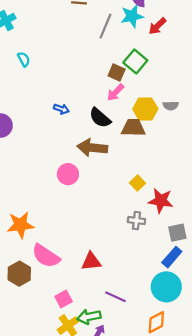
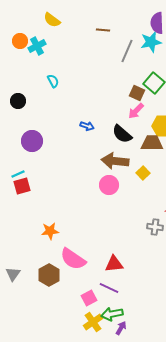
pink circle: (68, 174) -> (109, 185), moved
yellow square: (138, 183) -> (143, 173), moved
orange star: (20, 225) -> (50, 231), size x0.7
purple line: (115, 297) -> (109, 288), moved

